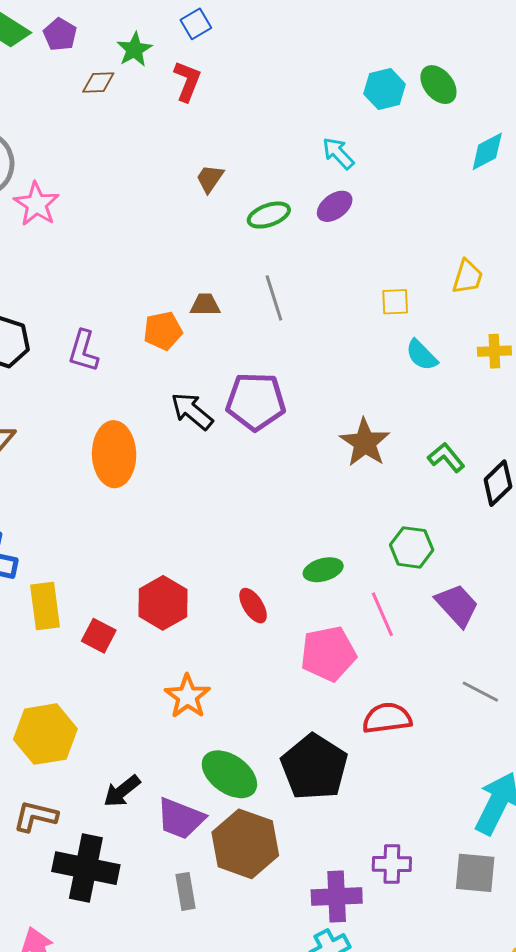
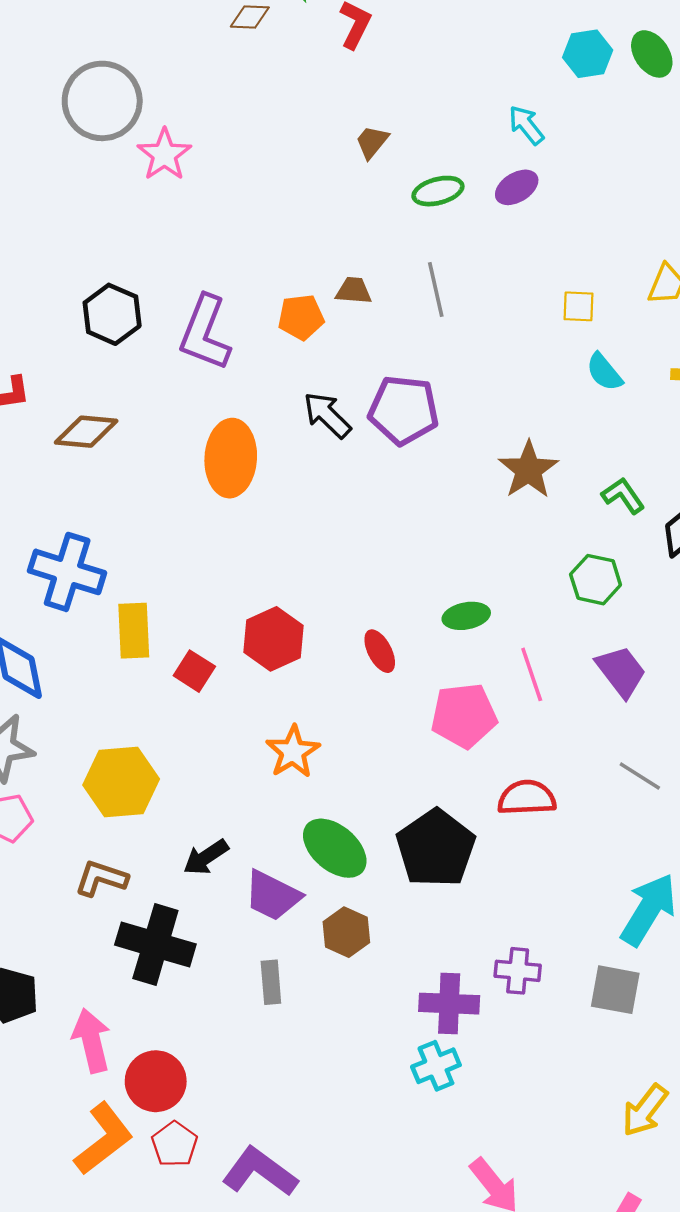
purple L-shape: (83, 351) -> (205, 333), size x1.5
green hexagon: (412, 547) -> (596, 580), moved
brown hexagon: (245, 844) -> (346, 932), size x0.6

